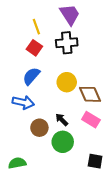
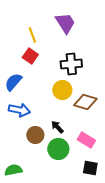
black cross: (67, 43) -> (71, 64), moved
blue semicircle: (31, 76) -> (13, 82), moved
brown diamond: (90, 94) -> (85, 102), turned -50
pink rectangle: (91, 120) -> (86, 140), moved

